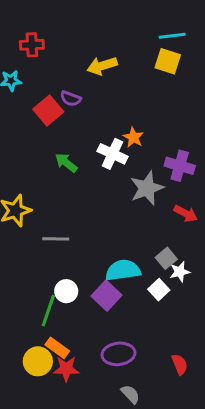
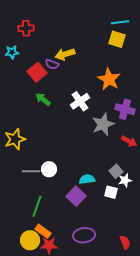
yellow arrow: (102, 66) -> (65, 54), moved
orange star: (133, 137) -> (109, 79), moved, size x1.6
white cross: (113, 154) -> (80, 101), turned 30
green arrow: (66, 163) -> (43, 99), moved
gray line: (56, 239) -> (31, 171), moved
cyan semicircle: (123, 270) -> (87, 179), size x0.7
white square: (159, 290) -> (111, 192), turned -32
white circle: (66, 291) -> (49, 169), moved

